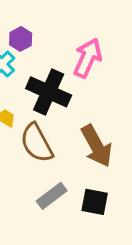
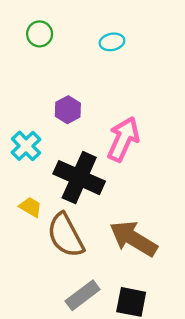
purple hexagon: (21, 39) -> (68, 110), moved
brown arrow: (97, 146) -> (133, 239), turned 150

